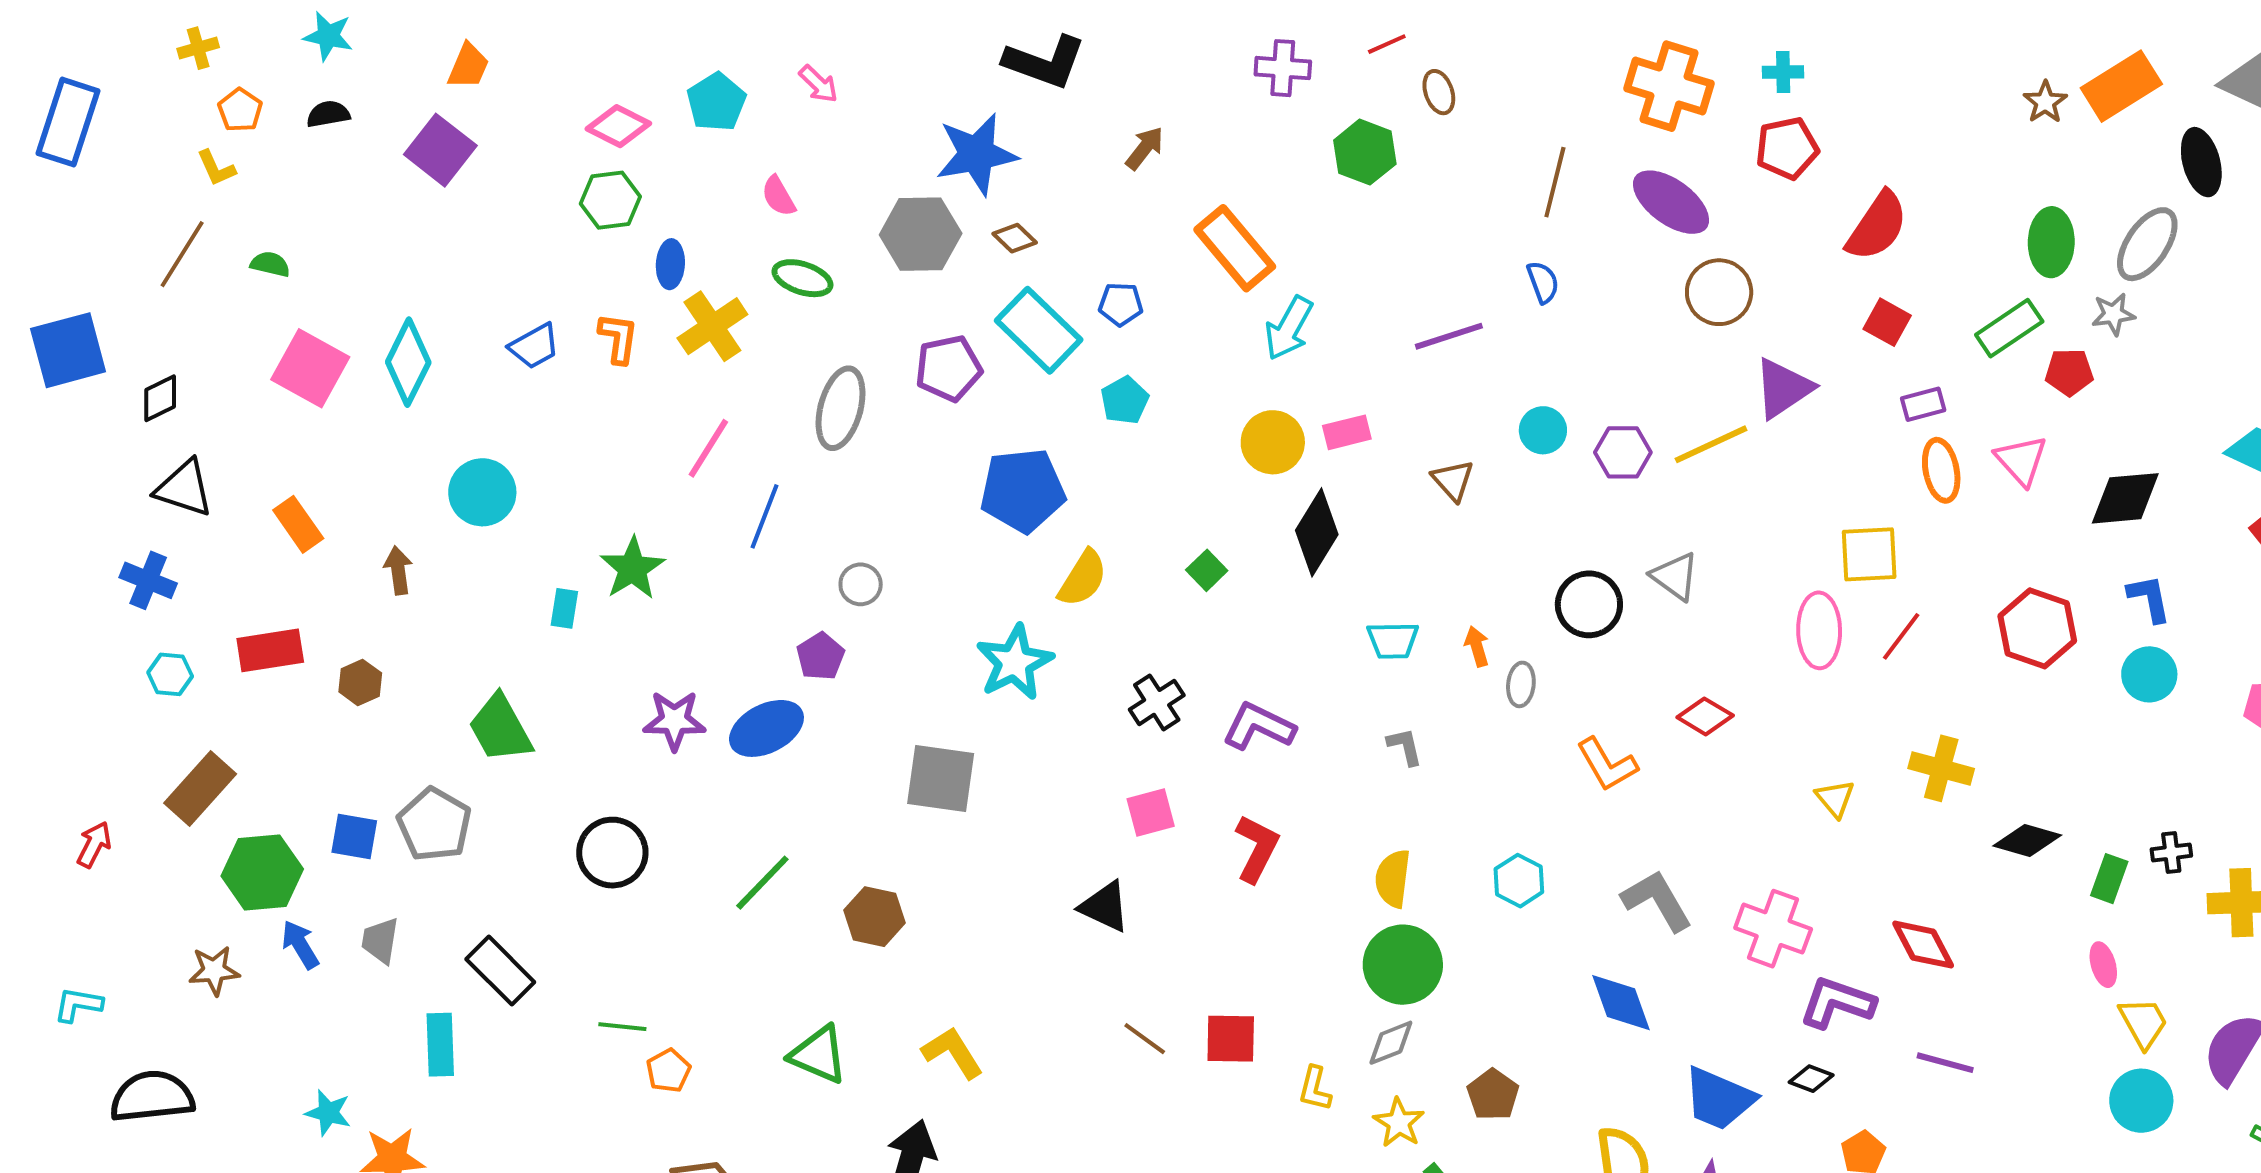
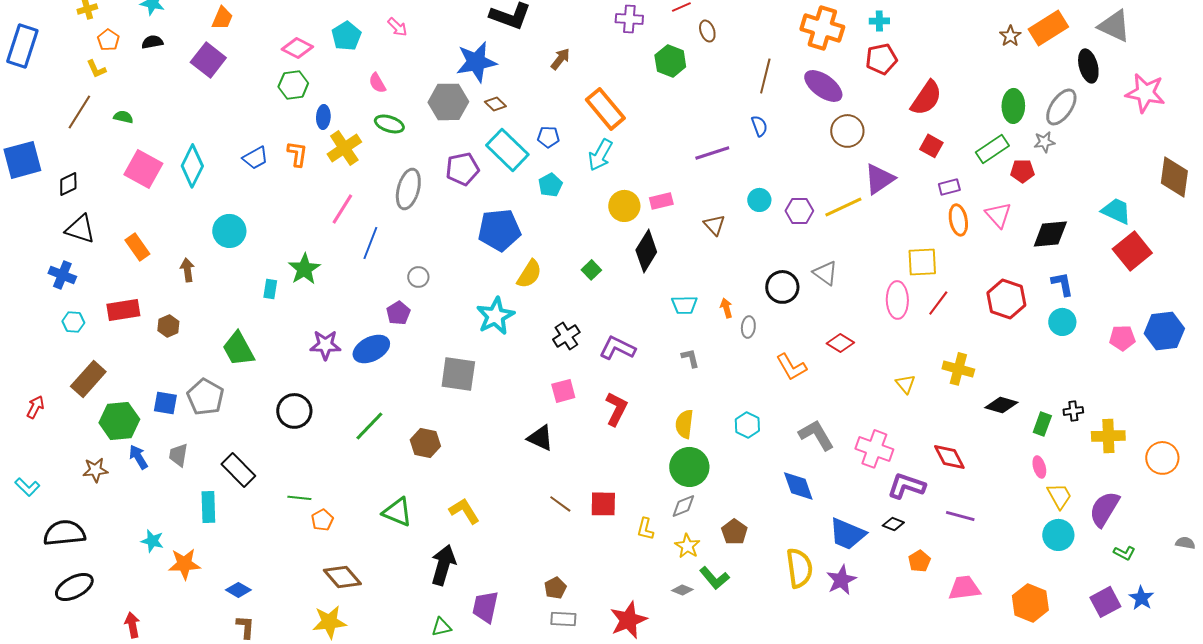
cyan arrow: (1289, 328) -> (600, 155), moved
cyan L-shape: (78, 1005) -> (27, 487), turned -145

